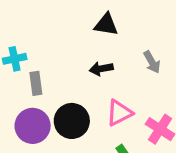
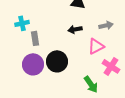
gray arrow: (152, 62) -> (106, 25), turned -72
pink triangle: (119, 113) -> (96, 46), moved

